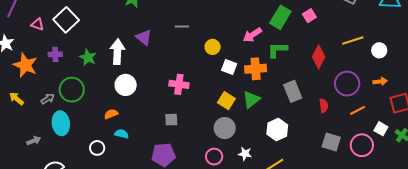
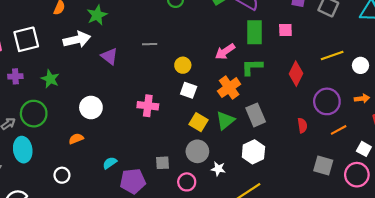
pink square: (309, 16) -> (285, 30), turned 32
green rectangle: (280, 17) -> (255, 32), turned -30
white square: (66, 20) -> (26, 39), turned 30
white arrow: (117, 52) -> (77, 40), moved, turned 75
white square: (229, 67) -> (189, 90), moved
orange cross: (256, 69) -> (229, 88), turned -30
gray rectangle: (293, 91) -> (256, 115), moved
gray square: (171, 120) -> (162, 163), moved
cyan semicircle: (122, 134) -> (110, 163), moved, turned -48
gray square: (331, 142) -> (323, 166), moved
pink circle: (362, 145) -> (357, 175), moved
white star: (245, 154) -> (218, 169), moved

